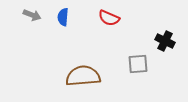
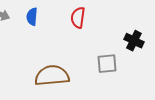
red semicircle: (109, 18) -> (78, 18), turned 75

